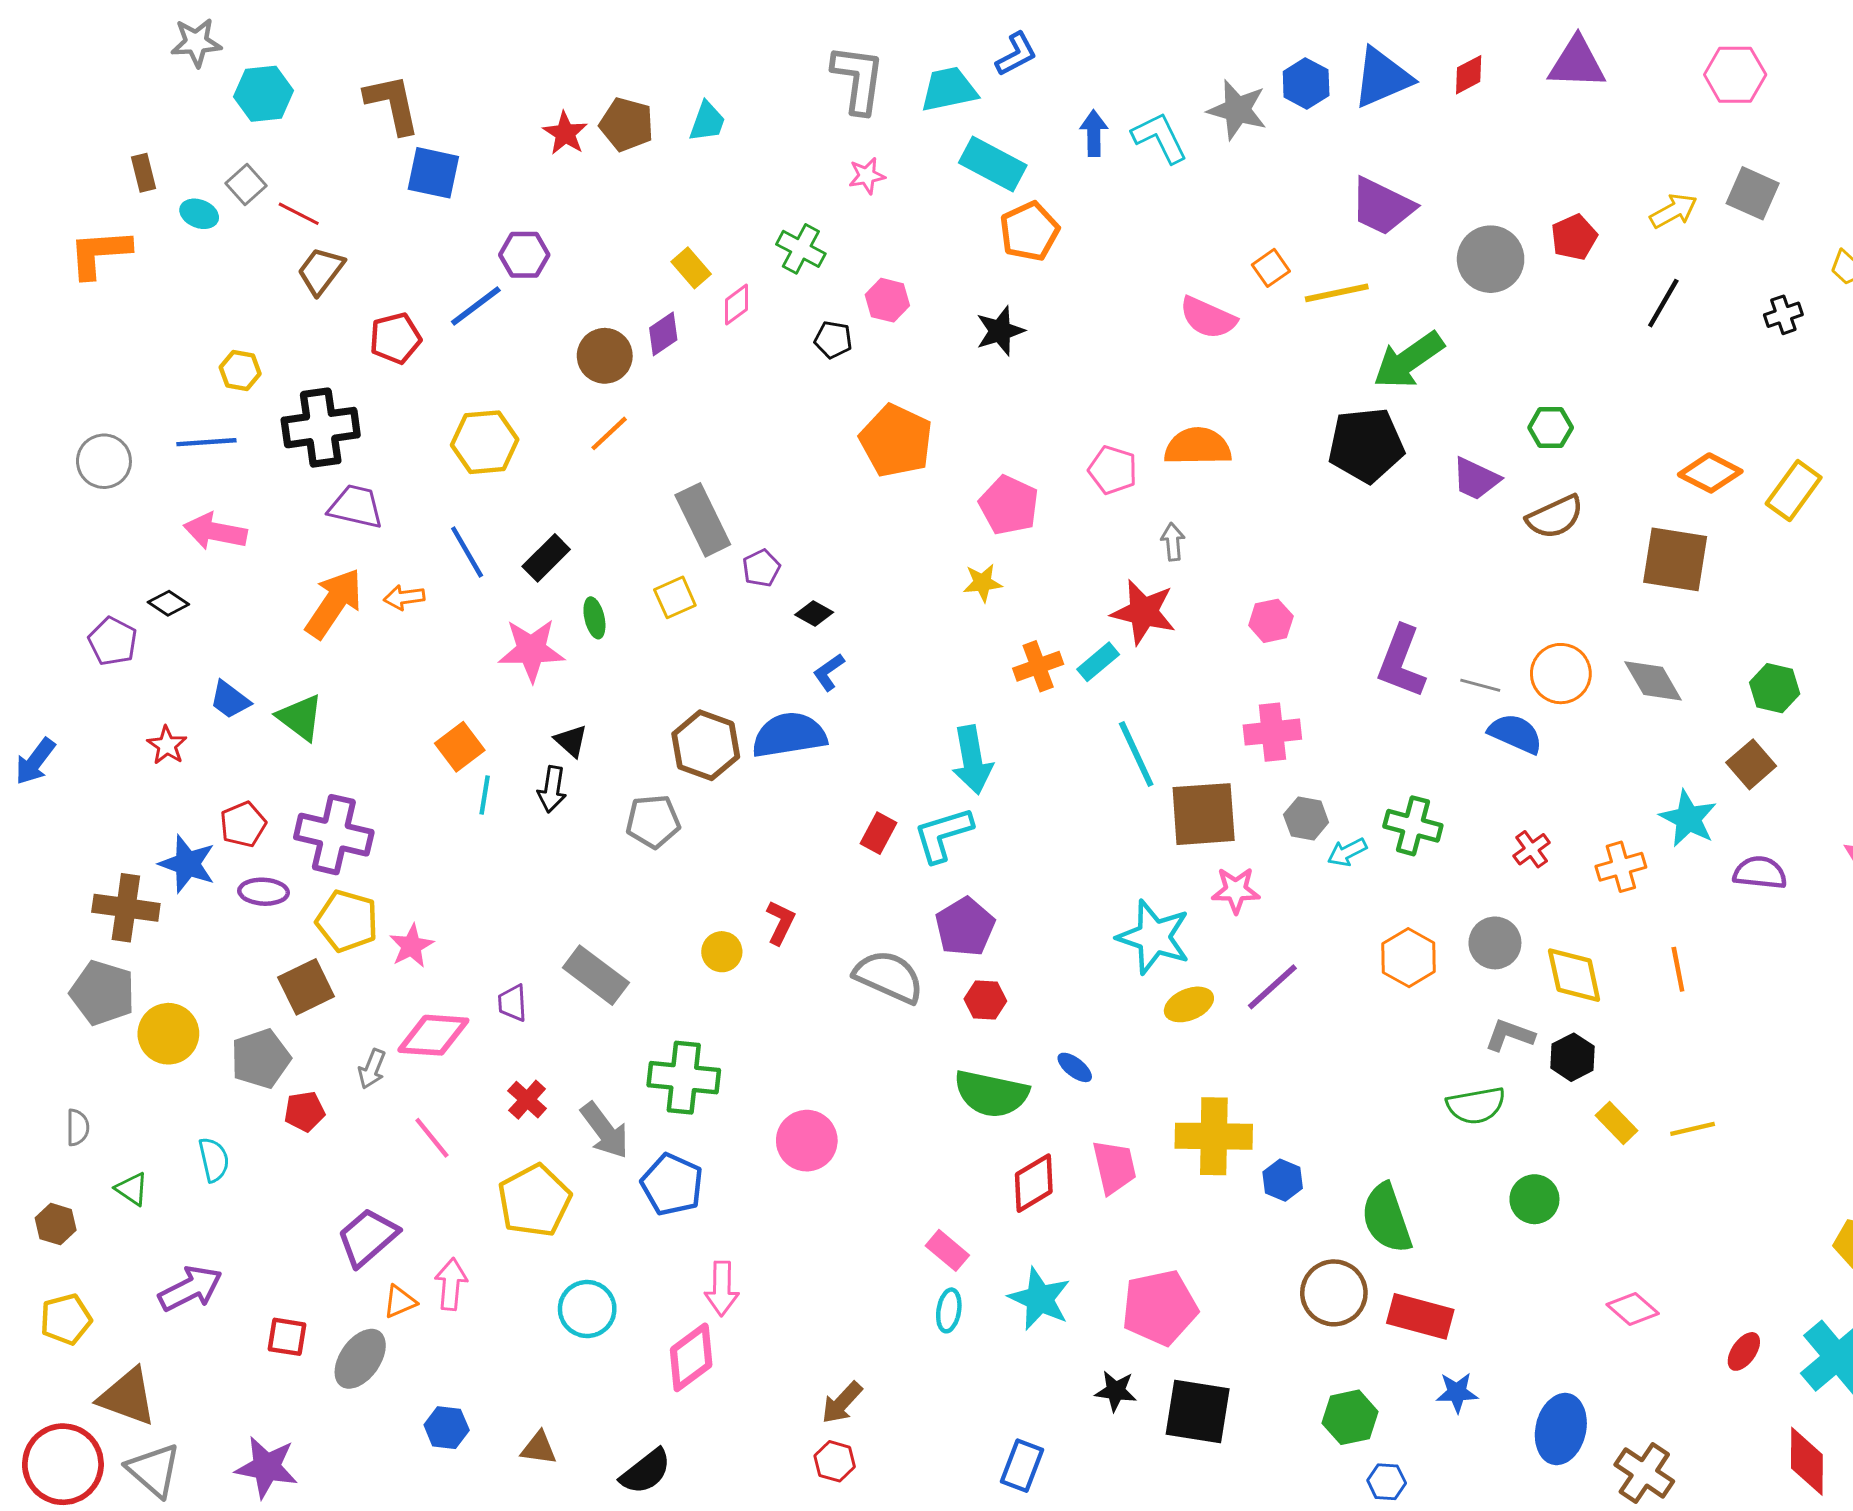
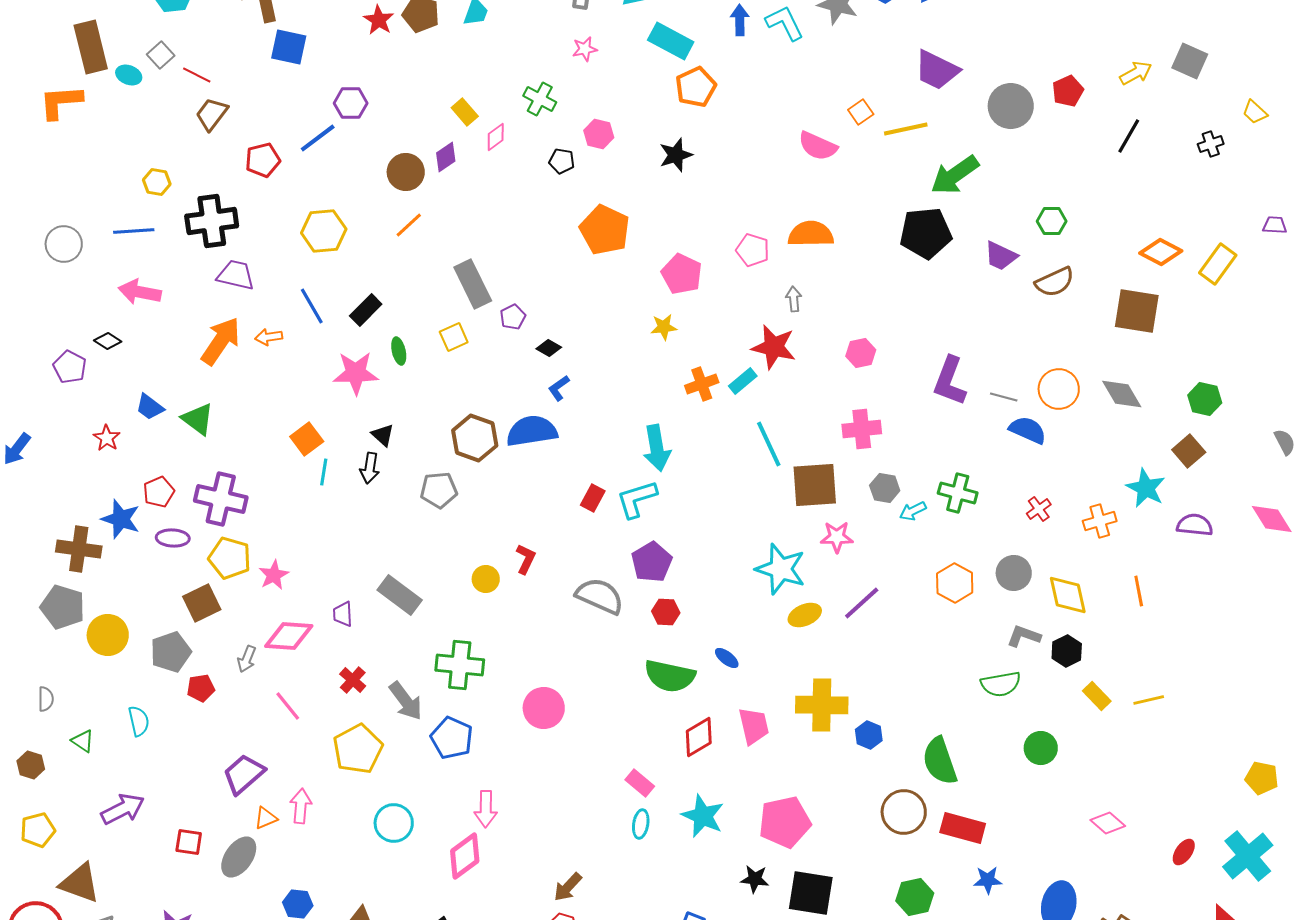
brown rectangle: (143, 173) -> (91, 47), size x2.0

